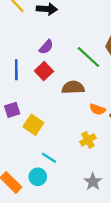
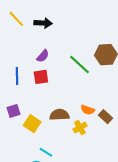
red square: (44, 71) -> (41, 77), turned 35
brown semicircle: (73, 87) -> (59, 115), moved
yellow cross: (88, 140) -> (80, 128), moved

